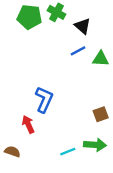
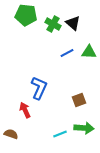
green cross: (56, 12) -> (53, 24), moved
blue line: (78, 51) -> (67, 53), moved
brown square: (101, 114) -> (79, 100), moved

